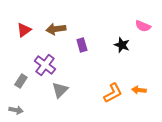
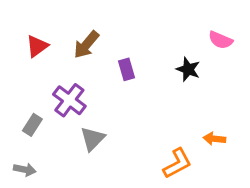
brown arrow: (56, 29) -> (86, 45), turned -42
orange L-shape: (113, 93) -> (177, 163), moved

